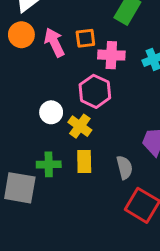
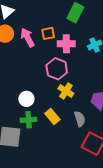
white circle: (51, 112) -> (26, 99), moved
yellow cross: (80, 126) -> (66, 91), moved
yellow rectangle: (84, 162) -> (52, 116), turned -35

